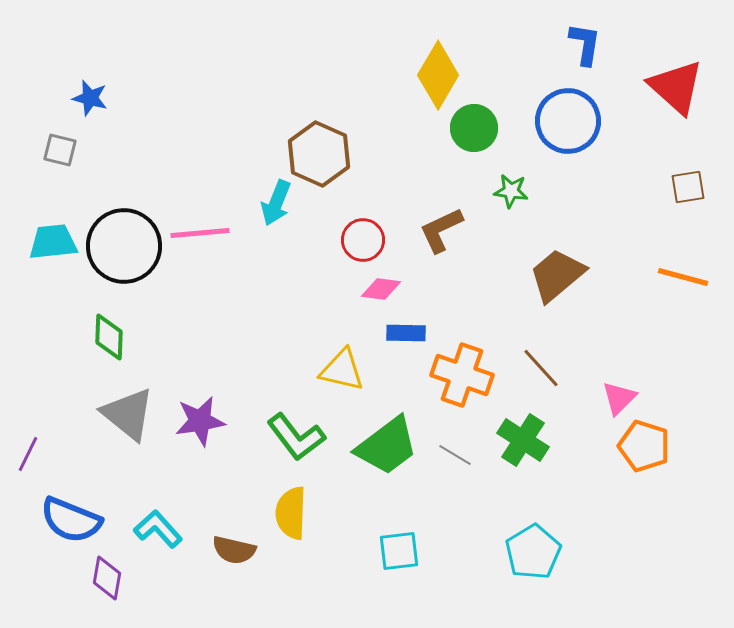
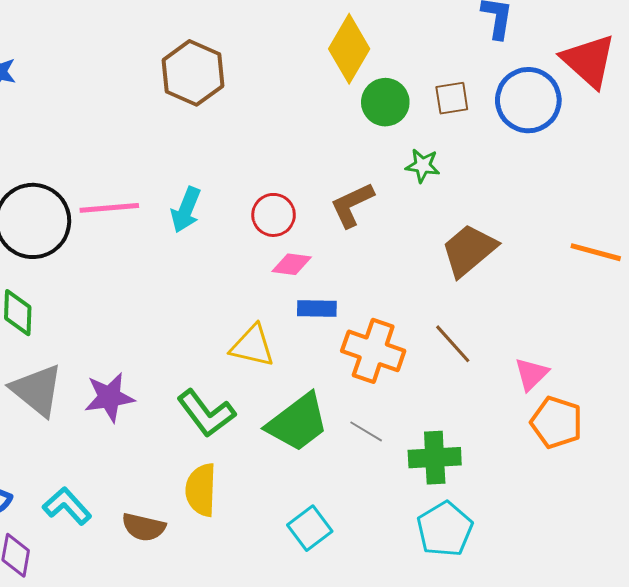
blue circle: (568, 121) -> (528, 100), moved
brown hexagon: (319, 154) -> (193, 73), moved
brown square: (688, 187) -> (452, 98), moved
cyan arrow: (276, 203) -> (186, 210), moved
green cross: (523, 440) -> (435, 458), moved, turned -36
cyan square: (399, 551) -> (310, 528), turned -30

